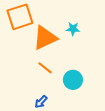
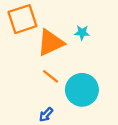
cyan circle: (73, 80) -> (82, 90), size x1.5

